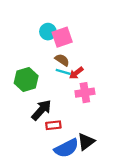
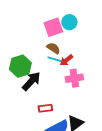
cyan circle: (48, 32) -> (69, 22), moved
black arrow: (41, 110) -> (31, 81), moved

